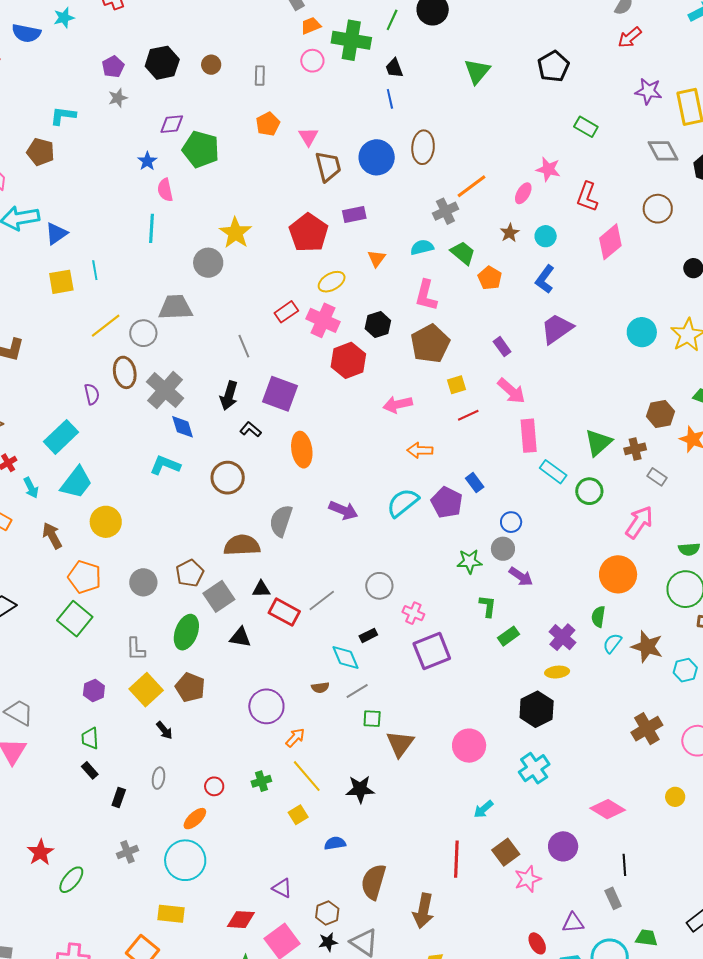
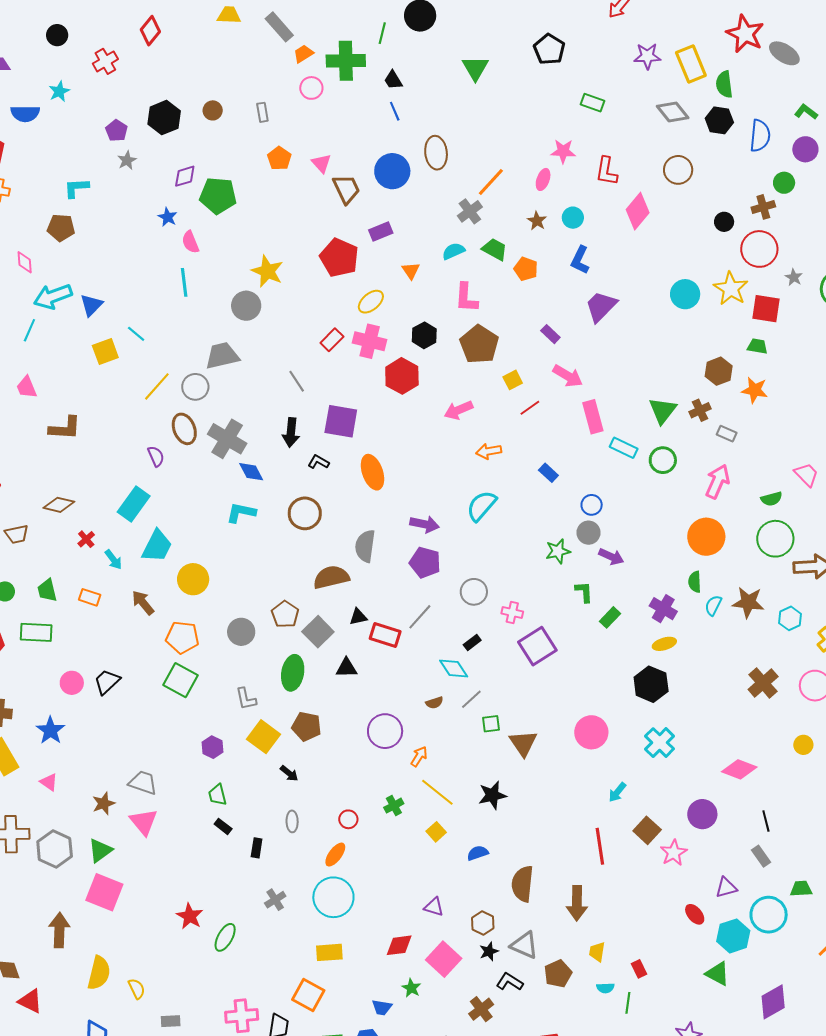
cyan line: (95, 270) -> (136, 334), turned -30
purple pentagon: (447, 502) -> (425, 563), moved

